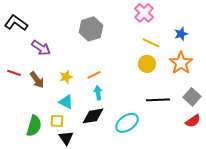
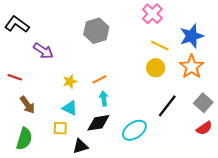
blue star: (181, 34) -> (192, 36), size x1.6
brown arrow: (37, 80) -> (27, 105), moved
black line: (158, 100) -> (167, 106), turned -50
green semicircle: (34, 126) -> (24, 139), moved
black triangle: (66, 138) -> (80, 146), moved, turned 49

